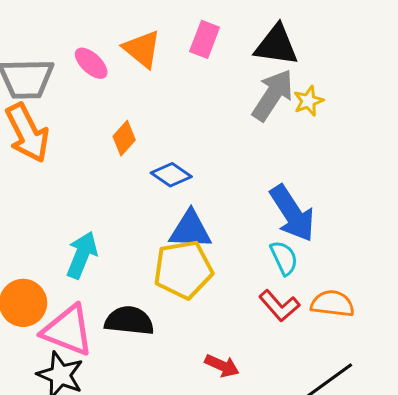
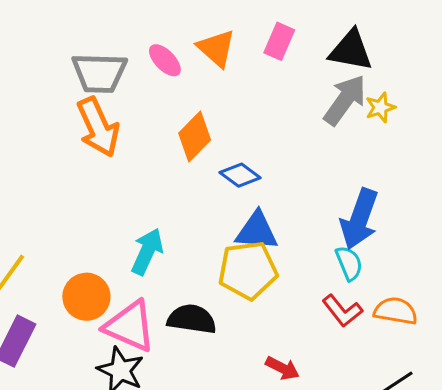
orange diamond: (124, 138) -> (195, 137), size x1.4
blue arrow: (292, 213) -> (359, 219), turned 50

